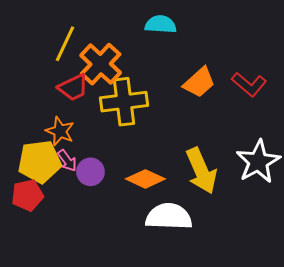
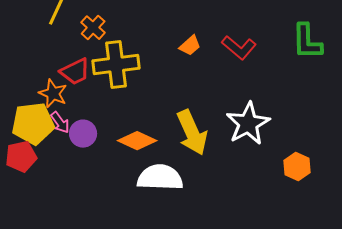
orange cross: (101, 64) -> (93, 28), size x0.6
orange trapezoid: (199, 82) -> (190, 46), size x0.7
red trapezoid: (73, 87) -> (75, 72), moved

